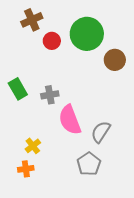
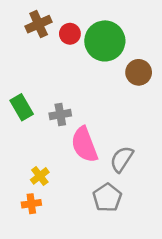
red circle: (52, 41) -> (70, 34), moved

